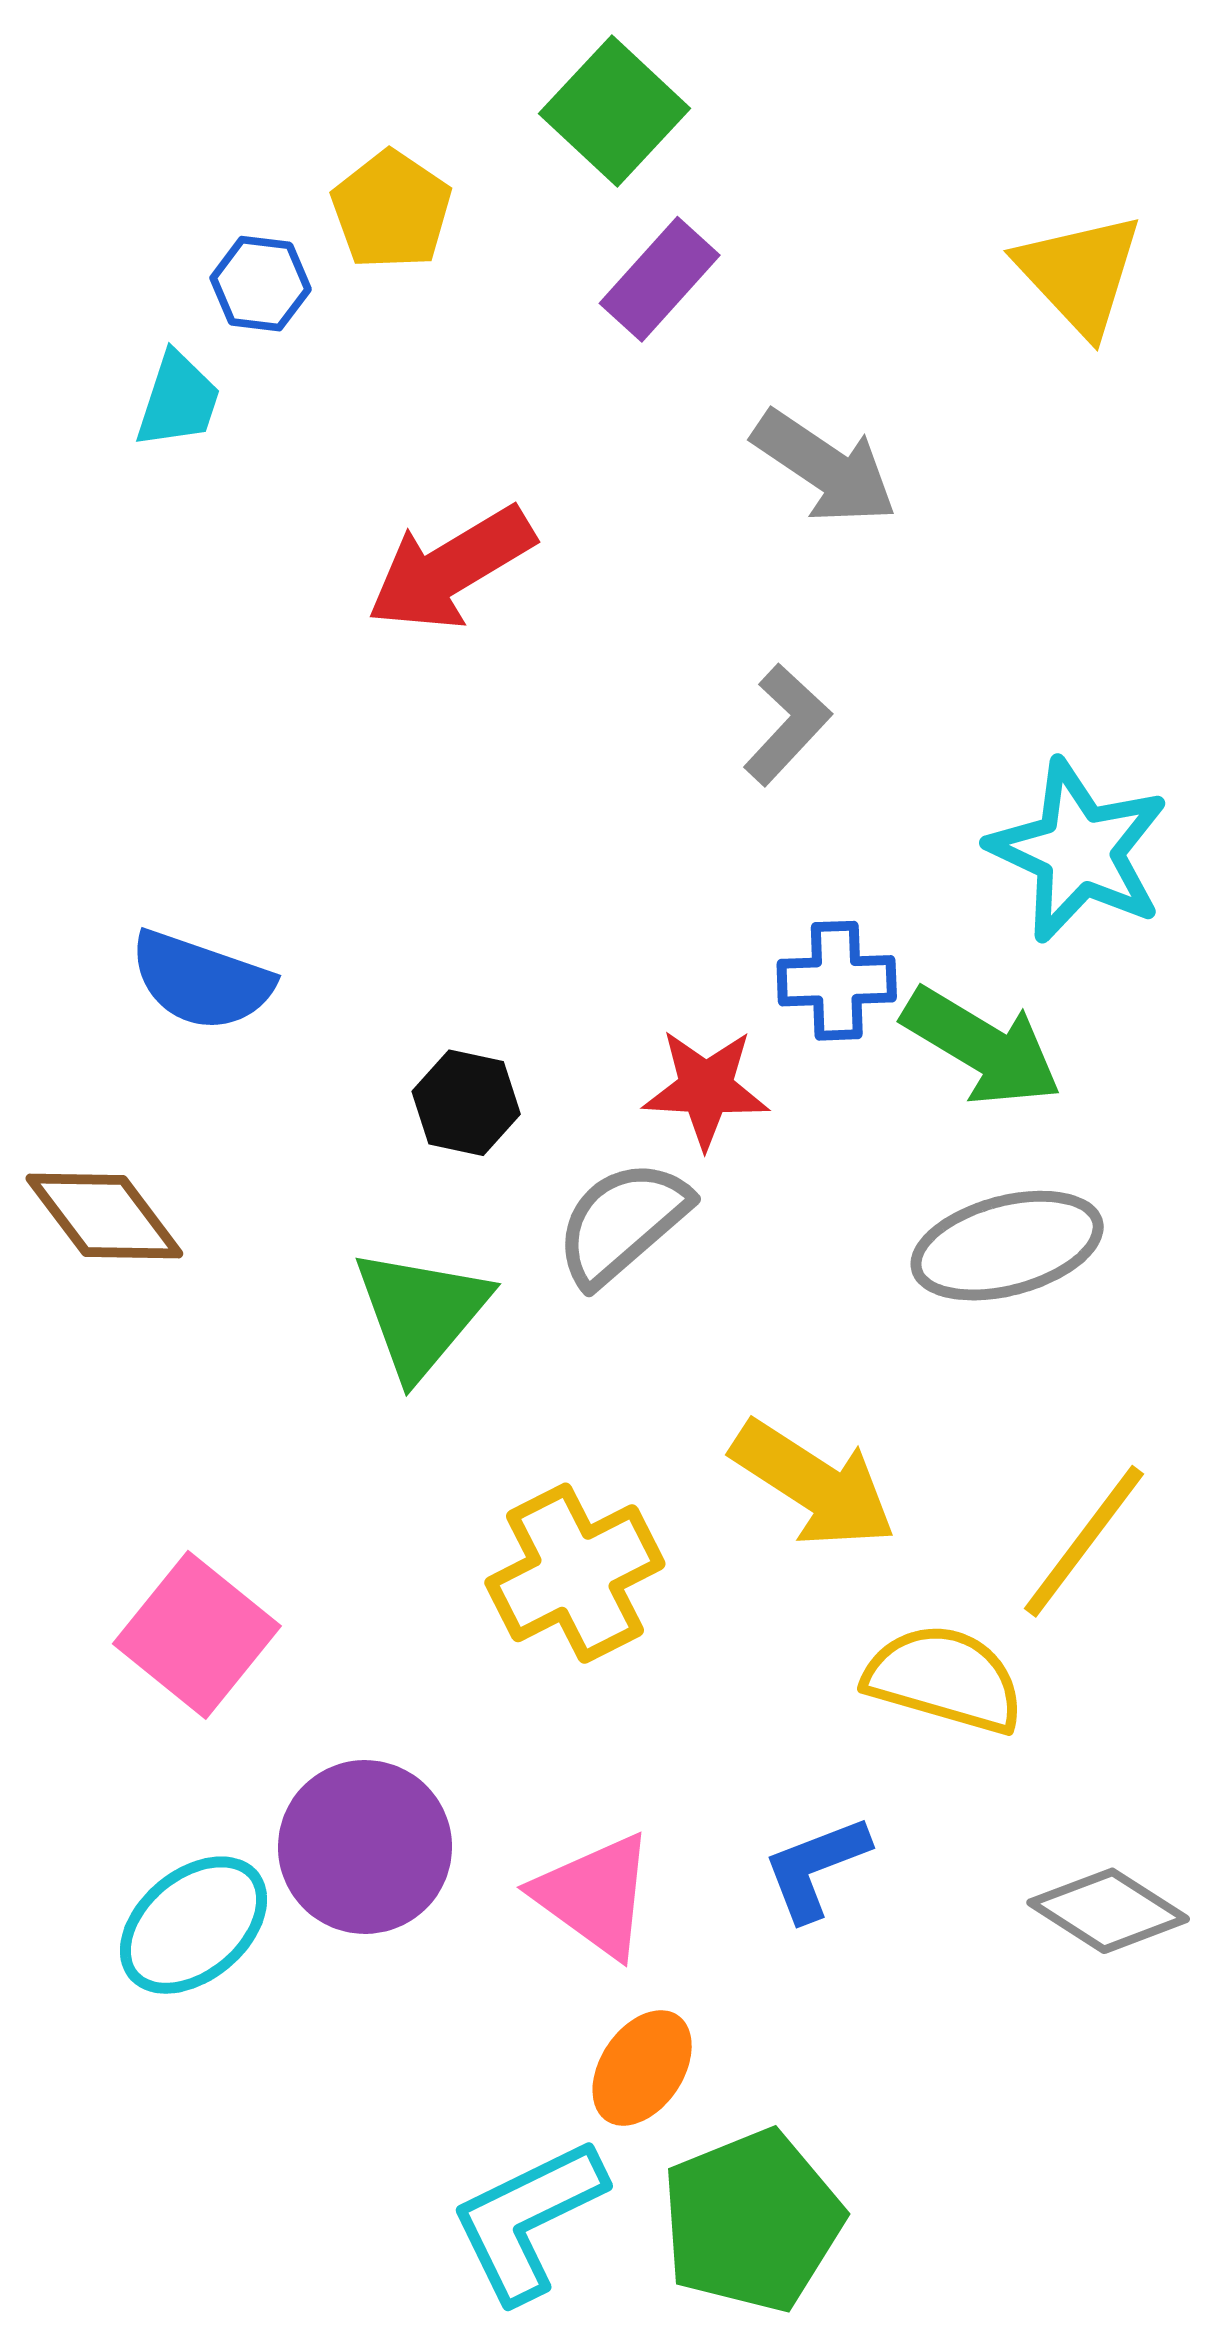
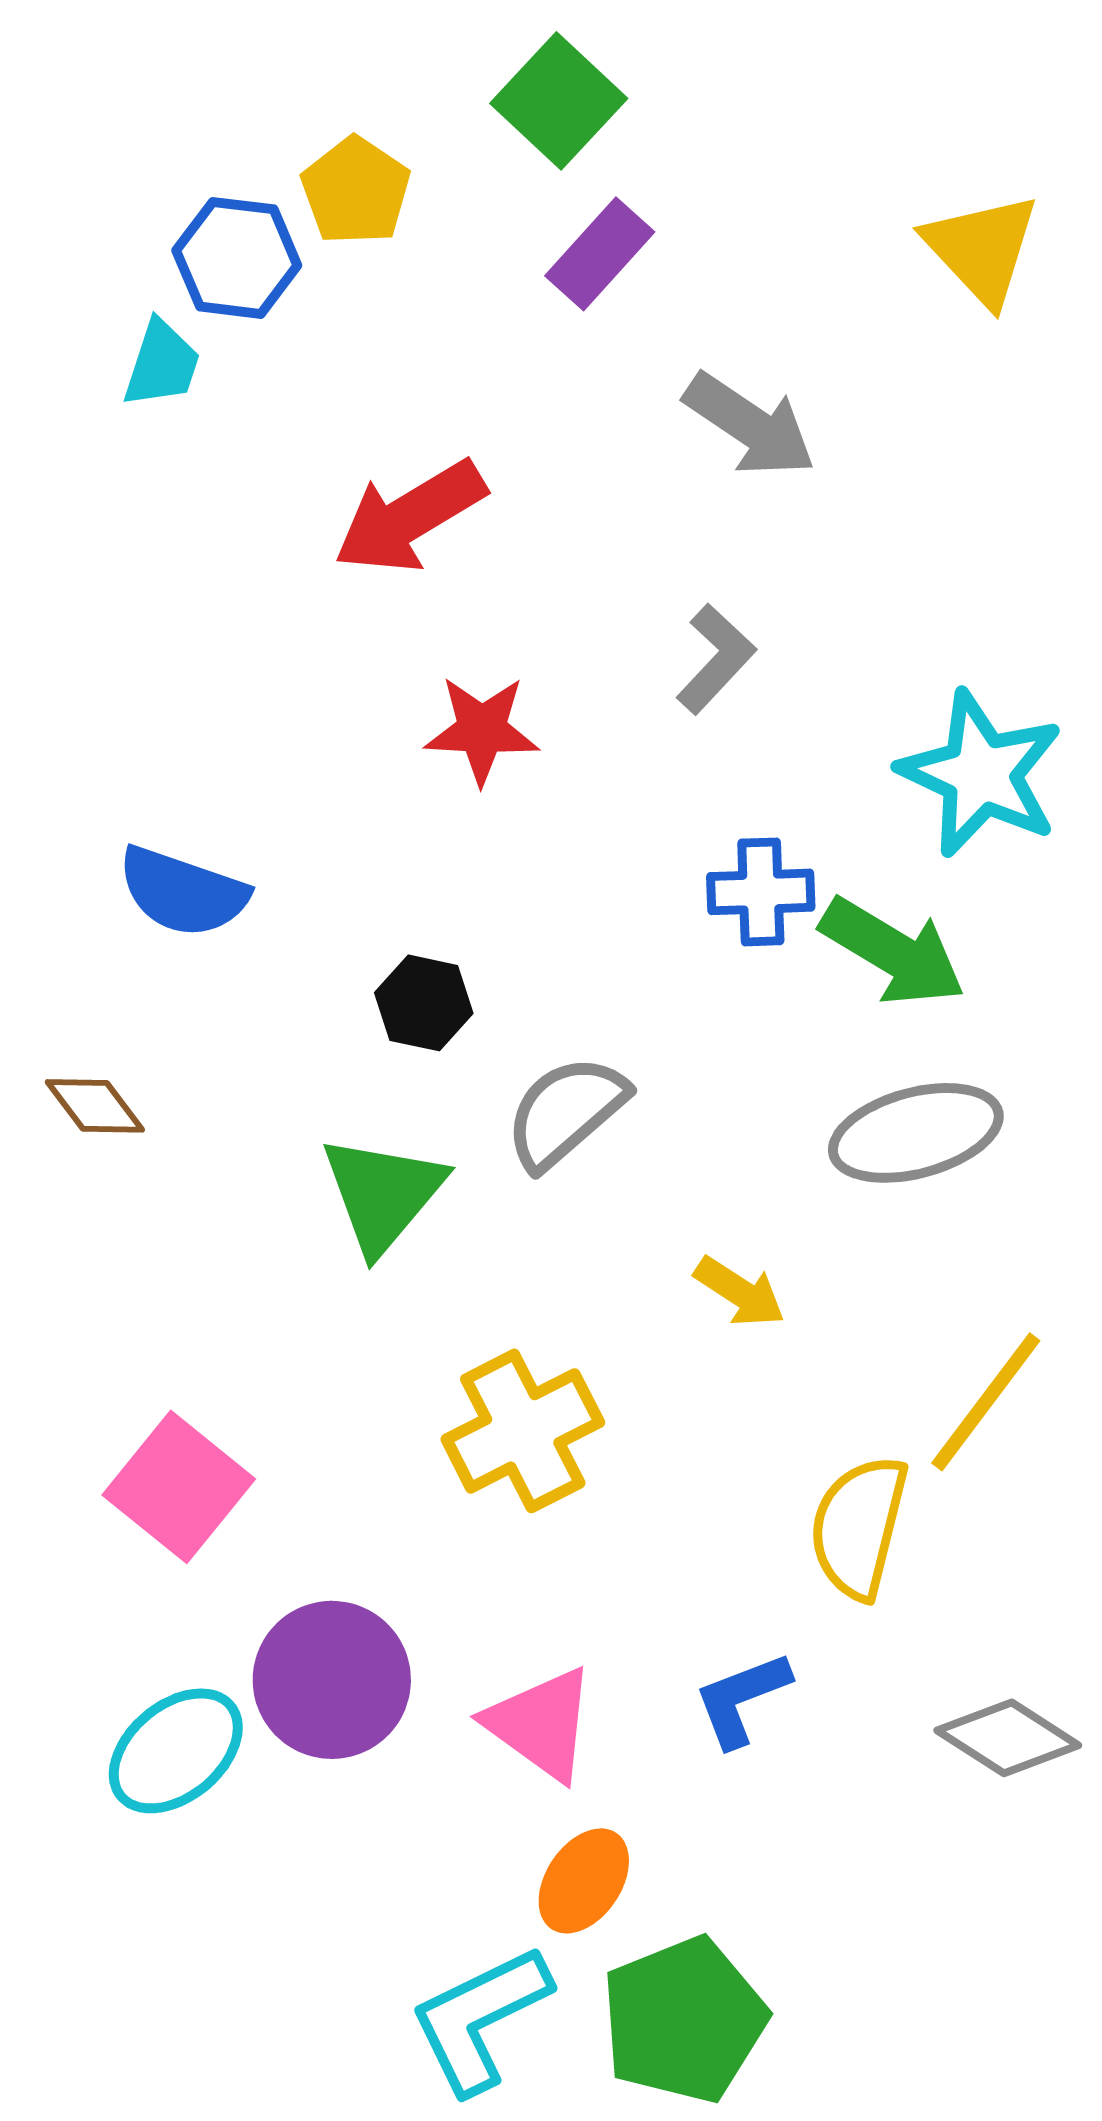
blue hexagon: (261, 284) -> (237, 258), size x1.4
red star: (706, 1088) -> (482, 730), moved
brown diamond: (104, 1216) -> (95, 1106), size x0.7
yellow arrow: (814, 1484) -> (740, 1292), moved, size x0.6
yellow semicircle: (944, 1679) -> (859, 1527), turned -92

